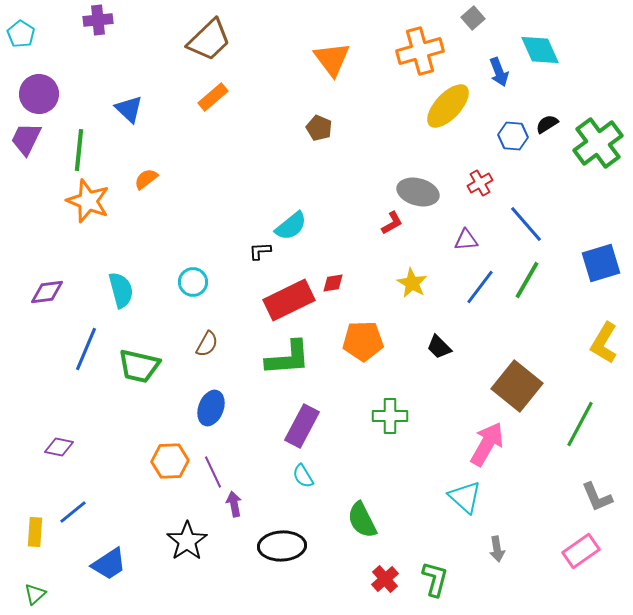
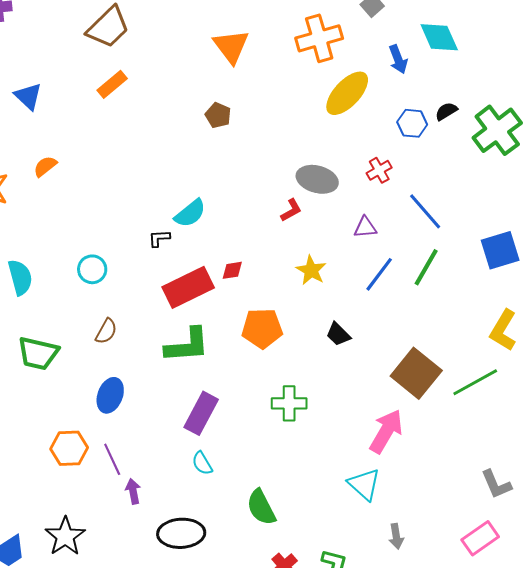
green line: (580, 424) -> (475, 382), moved, turned 33
black star: (187, 541) -> (65, 536), moved

